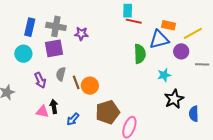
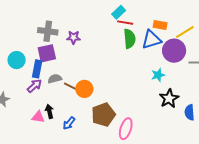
cyan rectangle: (128, 11) -> (119, 12), turned 48
blue rectangle: (30, 27) -> (37, 69), moved
purple circle: (181, 51) -> (174, 51), size x1.5
green semicircle: (140, 54) -> (130, 39), moved
gray semicircle: (61, 74) -> (55, 79), turned 64
purple arrow: (40, 80) -> (34, 86), turned -105
brown line: (76, 82) -> (70, 86), turned -40

